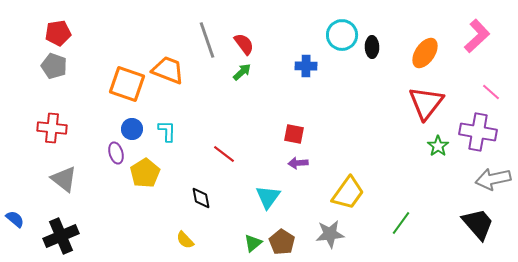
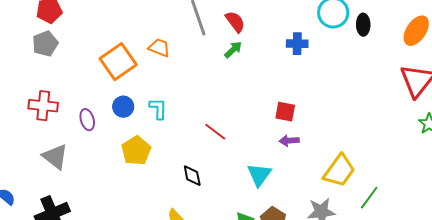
gray pentagon: (54, 66) -> (45, 44), turned 30
orange trapezoid: (168, 70) -> (159, 48), size x0.7
orange square: (127, 84) -> (118, 62), turned 36
purple ellipse: (116, 153) -> (87, 120), moved
green line: (401, 223) -> (369, 198), moved

